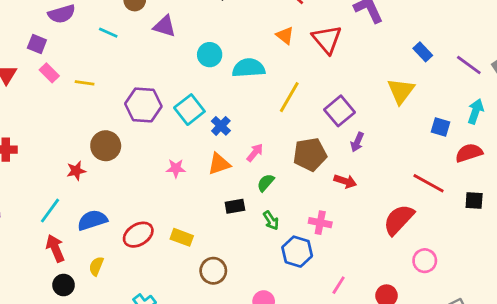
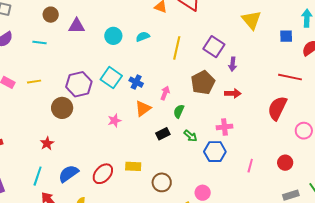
cyan semicircle: (249, 68) -> (143, 37), size x0.6
brown circle: (106, 146) -> (62, 108), moved

